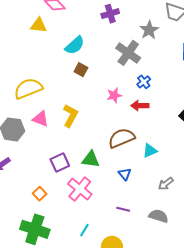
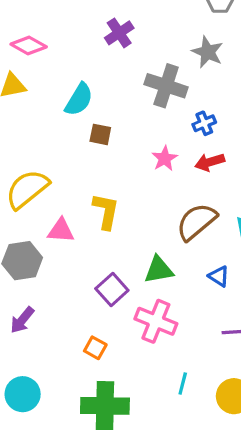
gray star: (149, 30) -> (208, 52), moved
blue cross: (144, 82) -> (204, 123), turned 32

